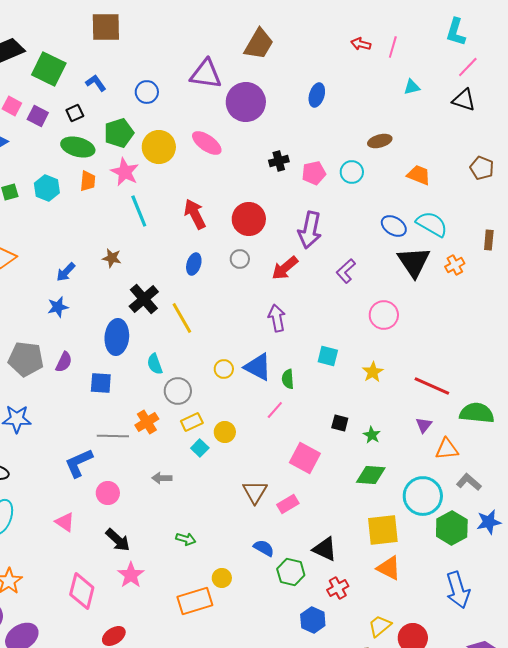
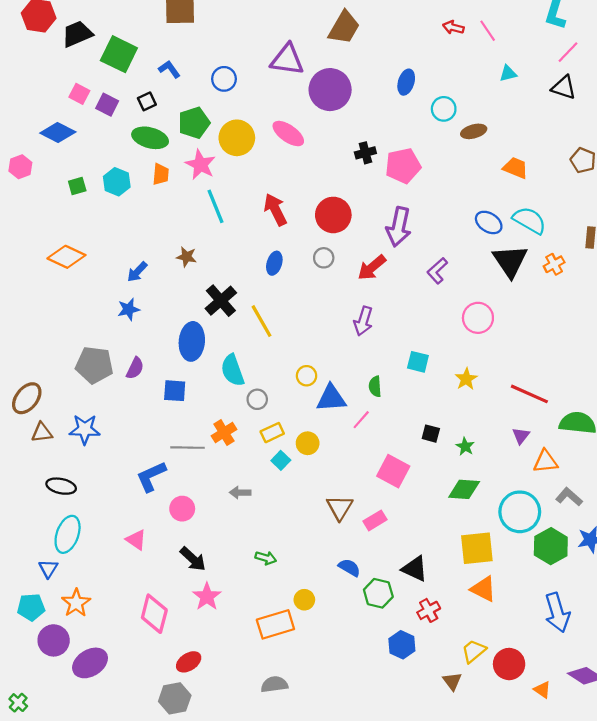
pink line: (393, 47) -> (488, 31), turned -50
cyan circle: (352, 172) -> (444, 109), moved
pink pentagon: (314, 173) -> (403, 166), size x1.4
purple arrow: (277, 318) -> (363, 321), turned -152
cyan semicircle: (155, 364) -> (233, 370), size x1.4
blue triangle: (258, 367) -> (331, 398), moved, turned -32
gray circle: (178, 391) -> (257, 399), size x0.7

